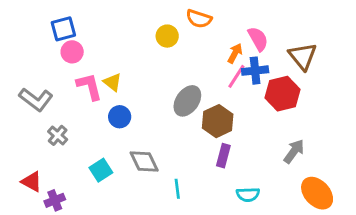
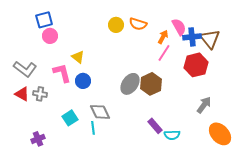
orange semicircle: (199, 19) -> (138, 24), moved
blue cross: (255, 71) -> (192, 37), moved
pink L-shape: (89, 86) -> (62, 73), moved
gray ellipse: (187, 101) -> (130, 84), moved
gray cross: (58, 135) -> (40, 94), turned -32
purple rectangle: (223, 156) -> (155, 126), moved, turned -56
red triangle: (32, 182) -> (22, 94), moved
cyan line: (177, 189) -> (93, 128), moved

